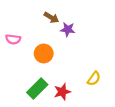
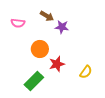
pink semicircle: (13, 39) -> (18, 23), moved
red star: (62, 92) -> (57, 64), moved

